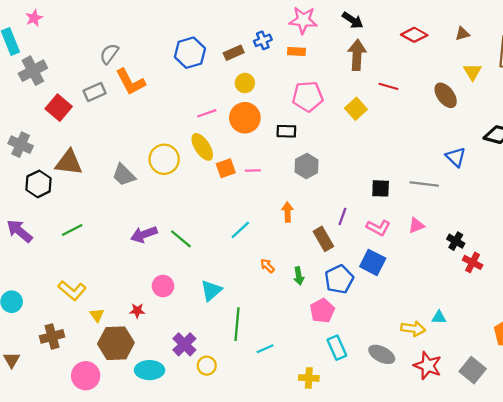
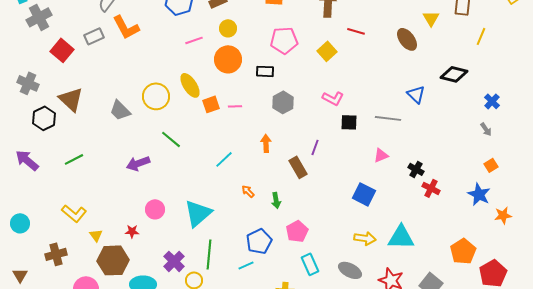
pink line: (207, 113) -> (194, 40), moved
brown triangle: (69, 163) -> (71, 99), turned 36
pink L-shape: (378, 228) -> (333, 98), moved
green line: (181, 239) -> (171, 139), moved
blue square: (373, 262) -> (364, 194), moved
blue pentagon: (339, 279) -> (259, 241), moved
cyan triangle: (211, 290) -> (198, 213), size x1.4
cyan triangle: (439, 317) -> (401, 237), size x2.0
green line: (237, 324) -> (209, 254), moved
yellow arrow: (413, 329) -> (365, 238), moved

